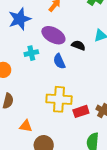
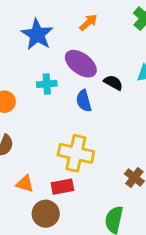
blue star: (20, 19) -> (37, 35), turned -30
red rectangle: (81, 111) -> (62, 187), moved

